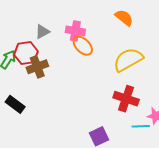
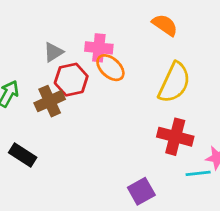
red hexagon: (26, 53) -> (71, 80), moved
yellow semicircle: (128, 60) -> (174, 83), turned 148

